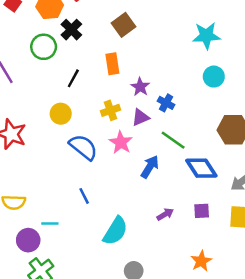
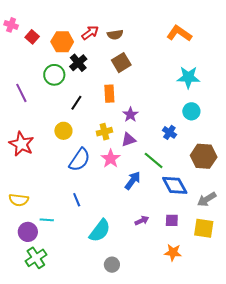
blue cross: (166, 103) -> (169, 132), moved
blue semicircle: (83, 147) -> (80, 160), turned 80
orange star: (201, 261) -> (173, 252), moved, turned 30

